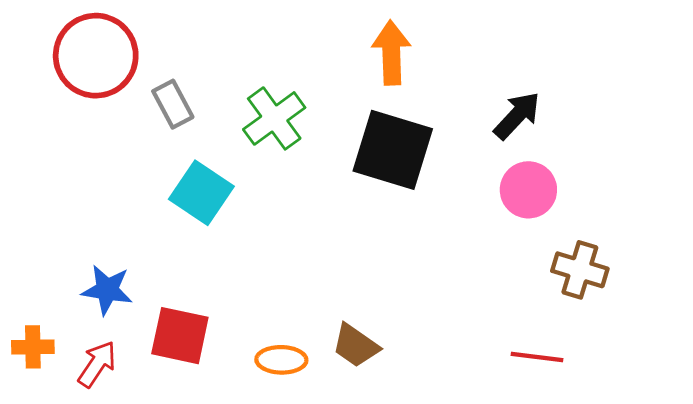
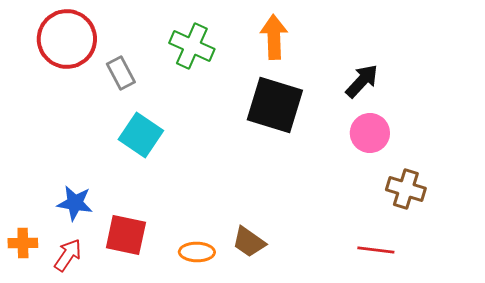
green cross: (274, 118) -> (192, 46), moved, turned -30

